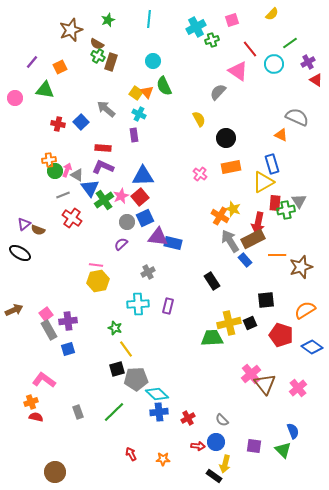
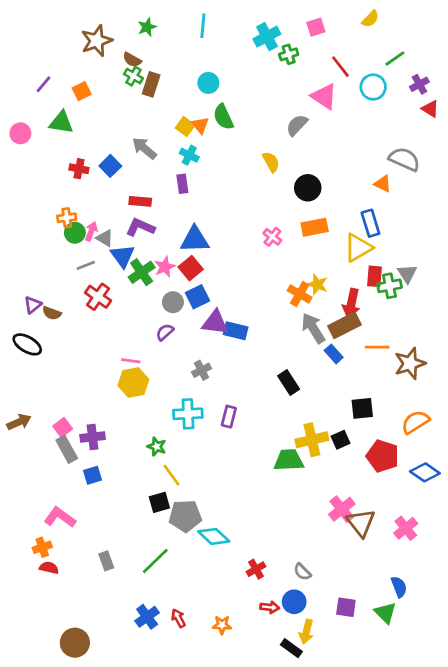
blue cross: (159, 412) -> (147, 617), moved, turned -30

